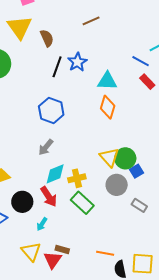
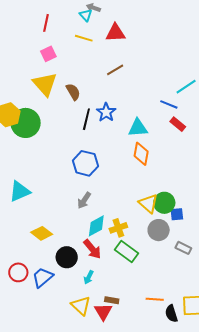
blue square: (136, 171) -> (177, 214), turned 32

